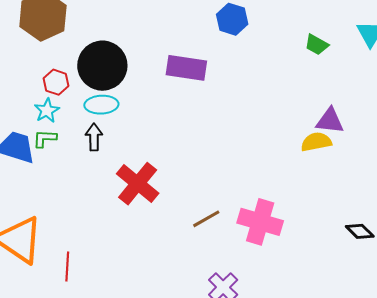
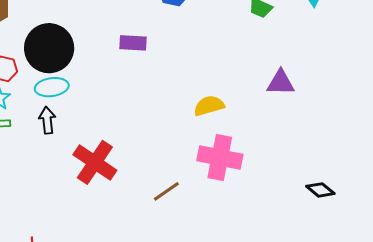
purple rectangle: (186, 68) -> (133, 43), size x0.7
yellow semicircle: (316, 142) -> (209, 106), moved
pink cross: (260, 222) -> (220, 158), moved

